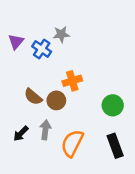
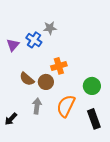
purple triangle: (16, 42) -> (13, 45), moved
black arrow: (21, 134) -> (11, 119), moved
orange semicircle: (72, 143) -> (66, 106), moved

